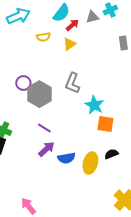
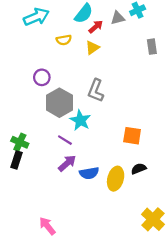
purple circle: (23, 83) -> (42, 77), moved
cyan star: (94, 105) -> (80, 120), moved

